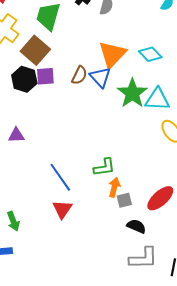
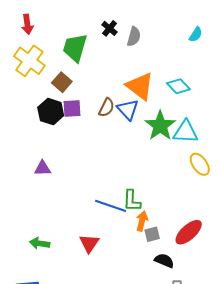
brown square: (35, 50) -> (62, 82), size x0.7
orange triangle: (112, 54) -> (140, 86), turned -36
green L-shape: (104, 167) -> (132, 201), turned 100
blue line: (60, 177) -> (111, 206), moved, turned -36
green arrow: (13, 221) -> (40, 243), moved, turned 120

